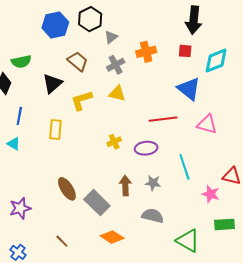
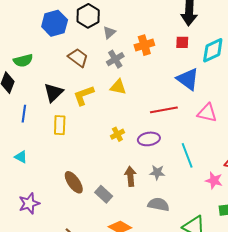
black triangle: (52, 83) -> (53, 92), moved
cyan triangle: (14, 144) -> (21, 157), moved
gray rectangle: (97, 203) -> (104, 194), size x0.7

